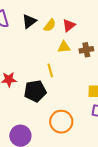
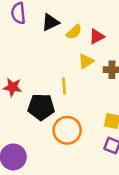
yellow triangle: (64, 47) -> (86, 61), turned -40
orange circle: (61, 122) -> (67, 130), moved

